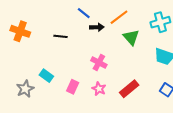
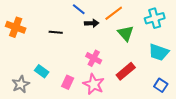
pink star: (99, 89) -> (94, 84), size x1.5
red rectangle: (129, 89) -> (126, 71), moved

